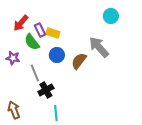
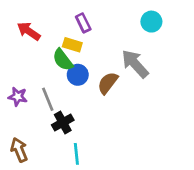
red arrow: (21, 23) -> (29, 31), turned 84
purple rectangle: (40, 30) -> (83, 23), moved
green semicircle: (32, 42) -> (63, 60), moved
purple star: (13, 58) -> (18, 97), moved

